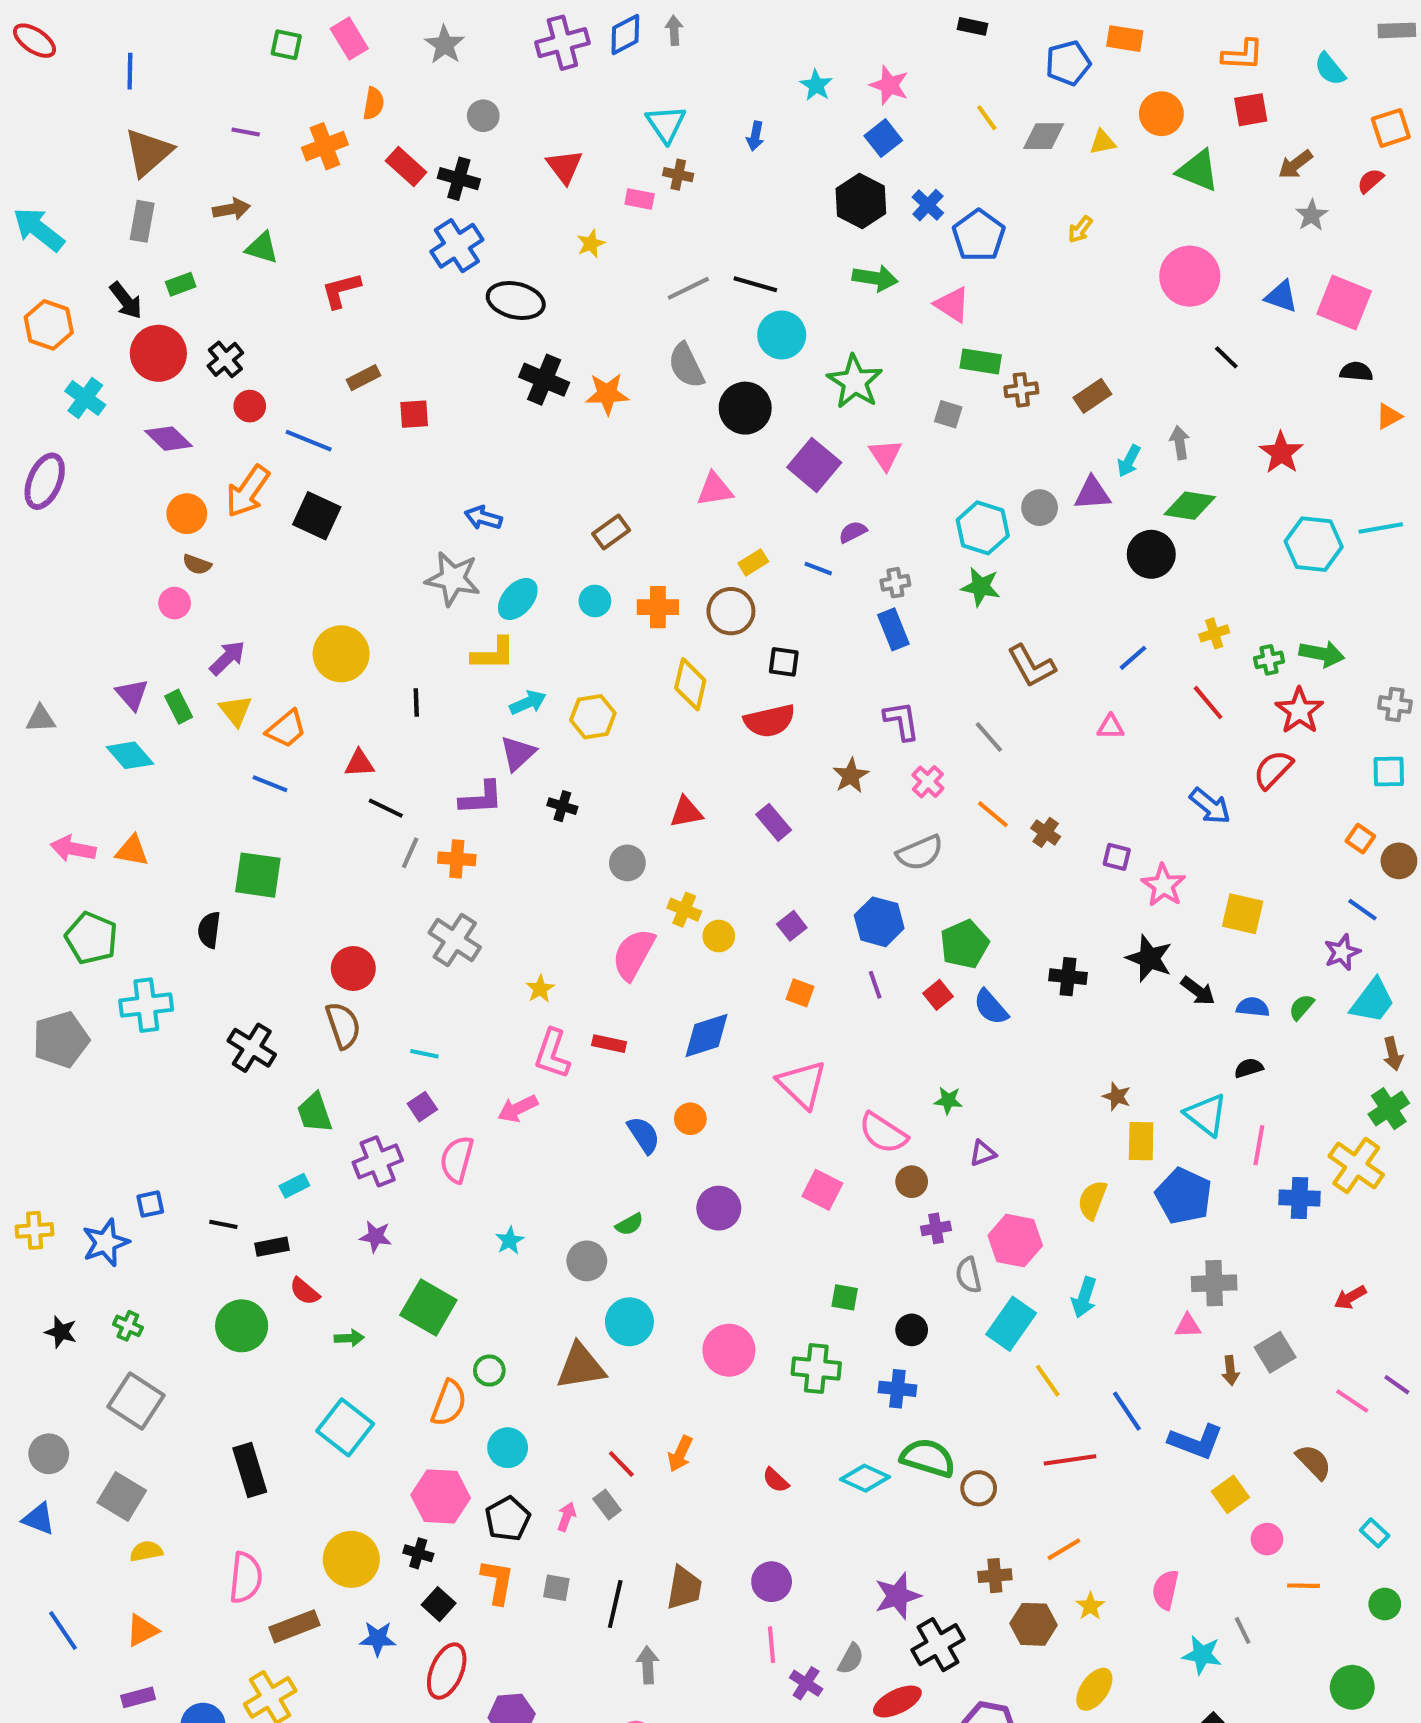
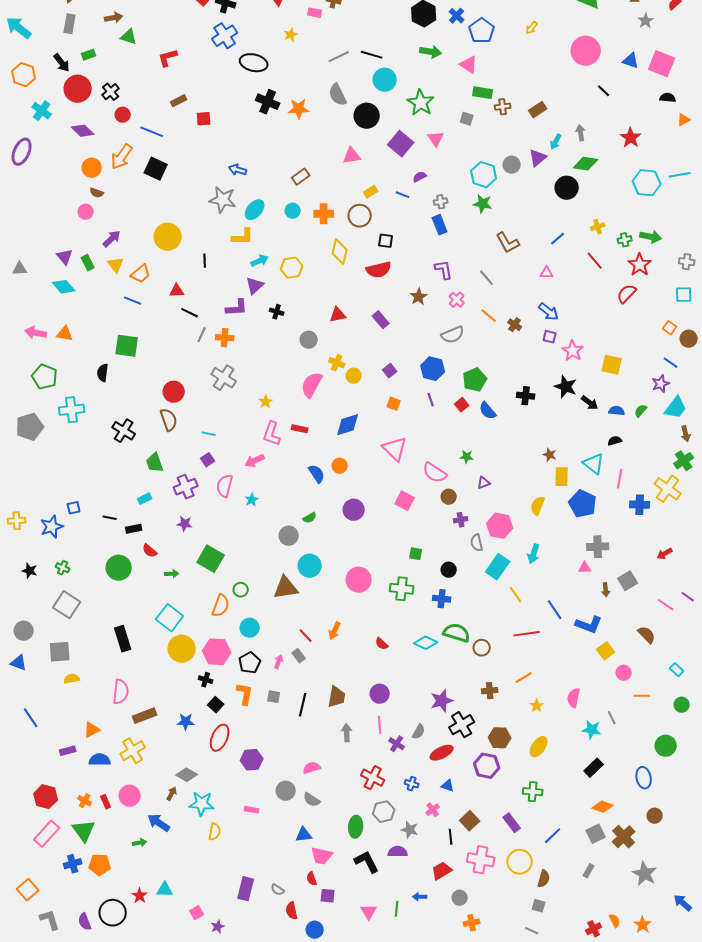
purple triangle: (1092, 493) -> (538, 158), turned -36
blue arrow: (1210, 806) -> (549, 312), moved
cyan star: (510, 1241) -> (252, 500), moved
gray square: (122, 1496) -> (60, 652), turned -35
yellow circle: (351, 1559) -> (182, 649), moved
brown hexagon: (1033, 1624) -> (500, 738), moved
orange triangle: (142, 1630) -> (92, 730), moved
gray arrow: (648, 1665) -> (347, 733), moved

